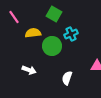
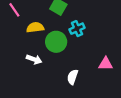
white arrow: (29, 70) -> (34, 59), moved

